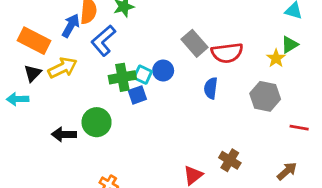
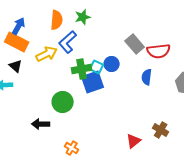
blue arrow: (71, 26) -> (19, 26), moved
yellow arrow: (63, 68) -> (47, 54), moved
black triangle: (33, 73) -> (16, 66), turned -32
blue square: (137, 95) -> (93, 82), size x1.6
black arrow: (64, 134) -> (41, 124), moved

